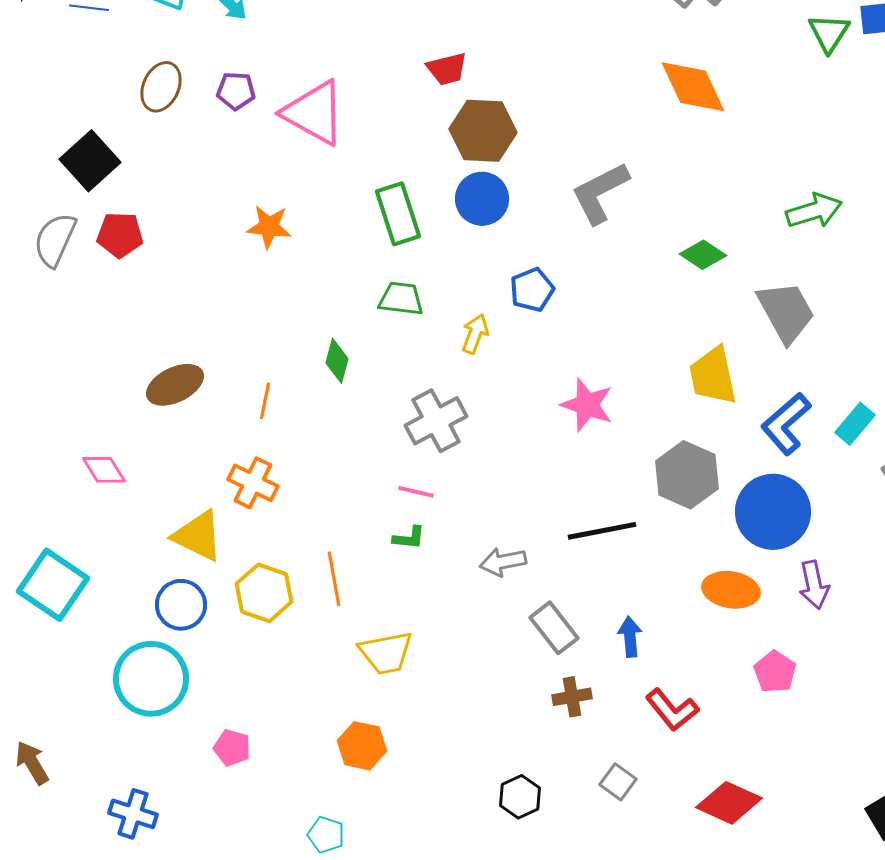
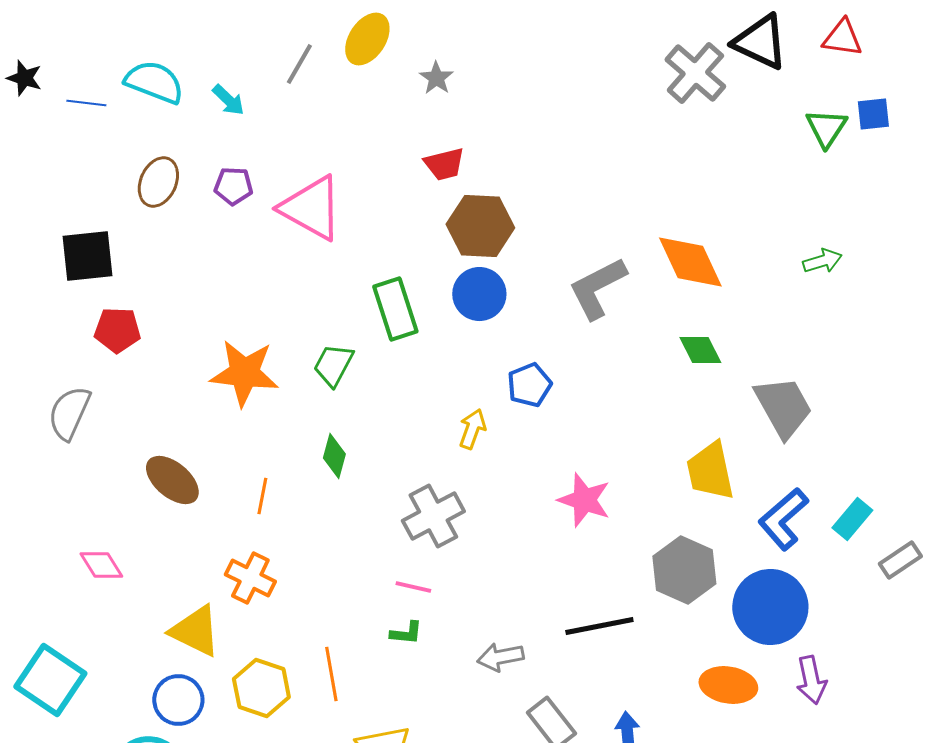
orange diamond: (693, 87) -> (690, 262), moved
black square: (90, 161) -> (87, 256), turned 36
green arrow: (814, 211) -> (822, 261), moved, size x0.7
orange star: (269, 227) -> (244, 373), moved, size x1.5
gray semicircle: (55, 240) -> (69, 413), moved
green diamond: (703, 255) -> (700, 350), turned 30
green trapezoid: (401, 299) -> (333, 365), moved, turned -69
brown ellipse: (175, 385) -> (172, 480), turned 66

